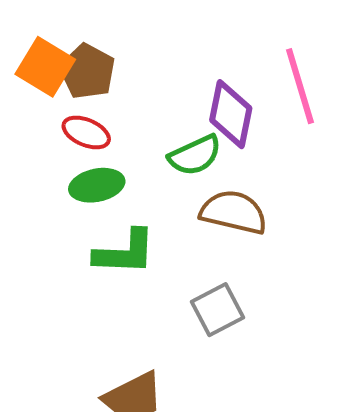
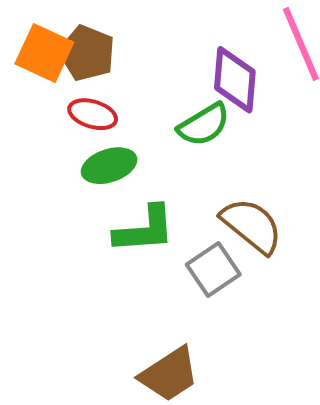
brown semicircle: (234, 212) -> (252, 226), moved, turned 32
gray square: (218, 310) -> (213, 270), moved

